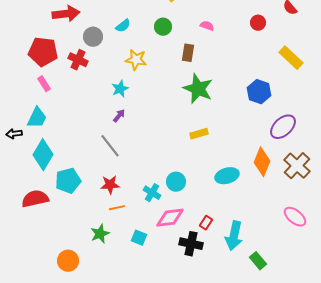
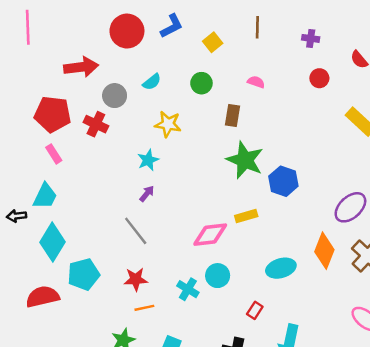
blue hexagon: (259, 92) -> (283, 181), moved
pink diamond: (170, 218) -> (210, 235), moved
red rectangle: (206, 223) -> (255, 310), moved

